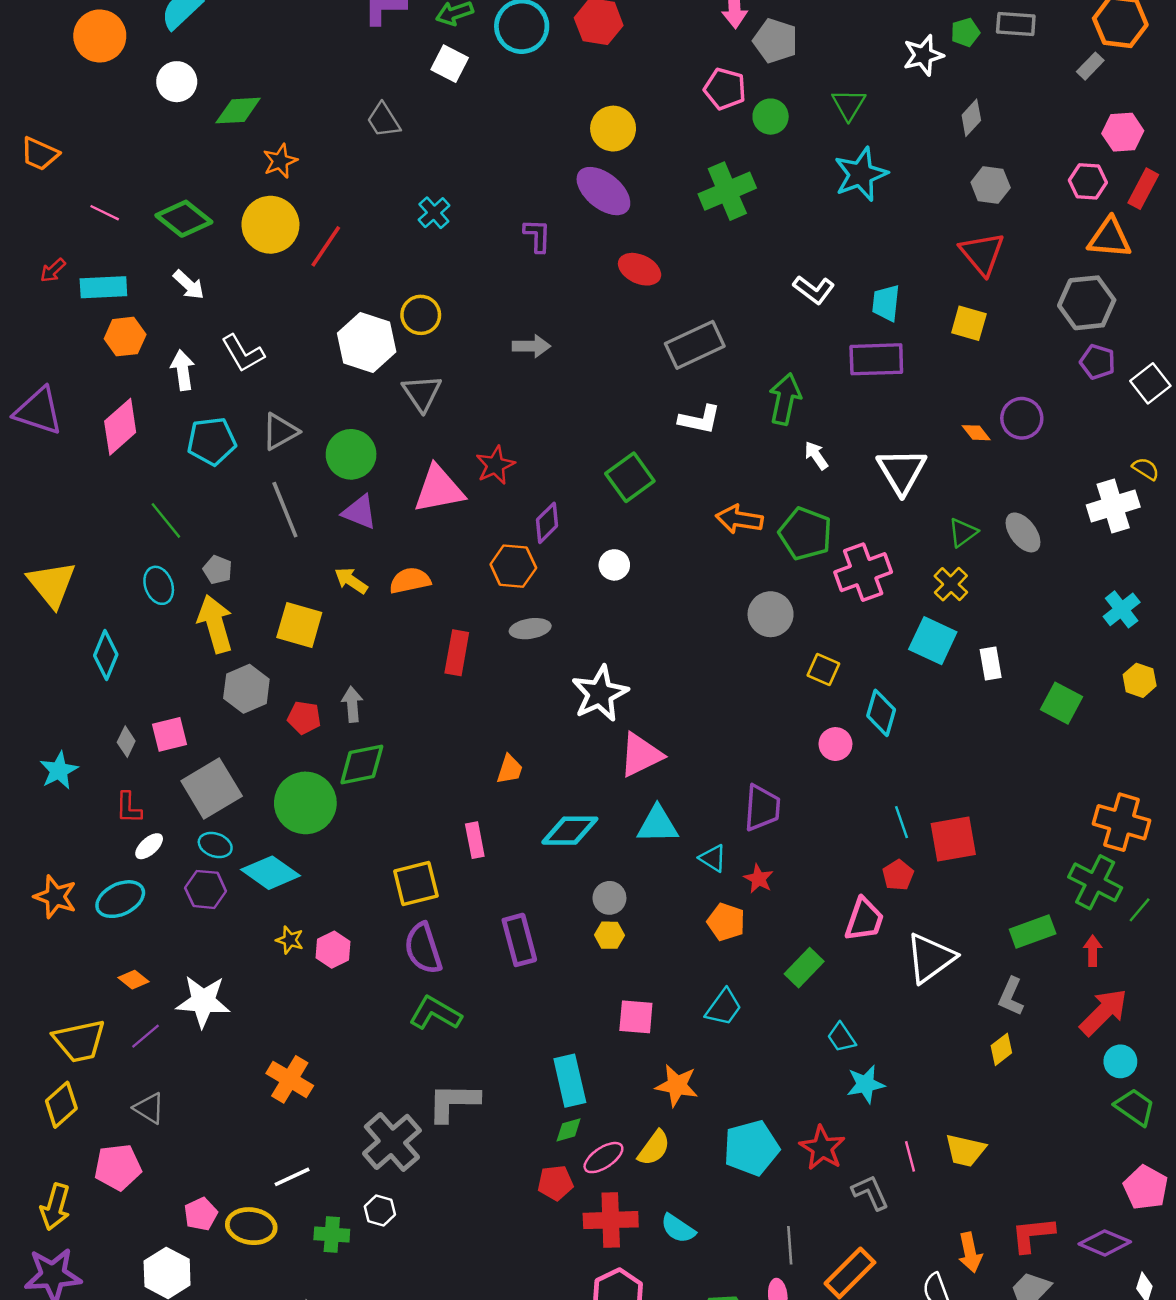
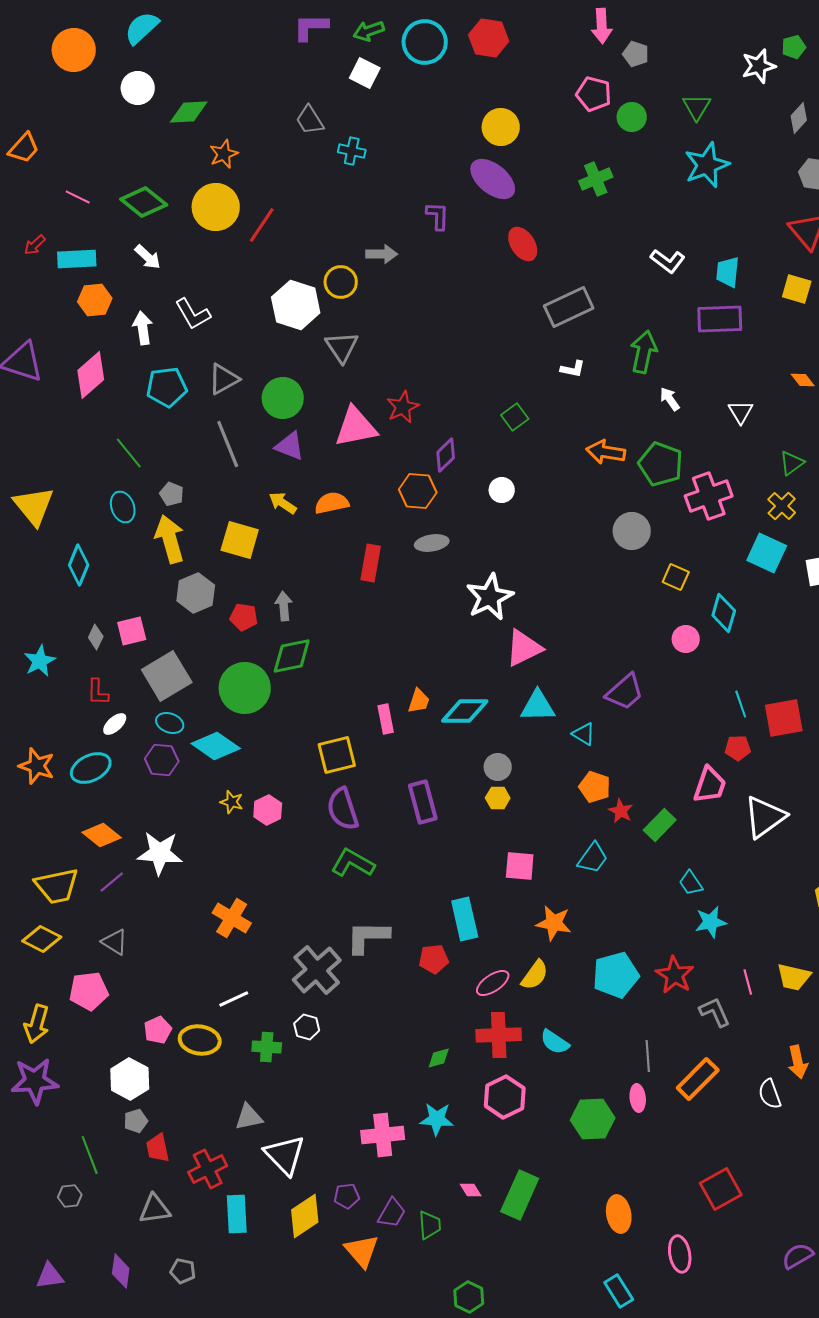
gray pentagon: (775, 41) -> (636, 54), size x0.7
orange trapezoid: (40, 154) -> (24, 148), turned -72
green cross: (727, 191) -> (596, 179), size x0.7
cyan cross: (434, 213) -> (352, 151), moved, turned -36
red ellipse: (640, 269) -> (523, 244), turned 32
gray arrow: (531, 346) -> (382, 254), moved
white L-shape: (700, 419) -> (573, 369), size x0.7
white triangle: (902, 471) -> (741, 412), size x0.6
green square: (630, 477) -> (515, 417), size x0.7
orange trapezoid: (510, 769) -> (419, 701), moved
purple trapezoid: (762, 808) -> (625, 692), turned 45
red pentagon: (898, 875) -> (738, 748), turned 30
red star: (759, 879) -> (621, 811), moved
orange diamond: (133, 980) -> (102, 835), size x1.5
yellow diamond: (61, 1105) -> (42, 939), turned 69
green diamond: (569, 1130) -> (439, 1058), moved
red pentagon: (555, 1183) -> (434, 959), moved

